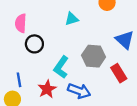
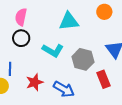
cyan triangle: (72, 19) -> (69, 21), size x1.5
black circle: (34, 44) -> (21, 38), moved
cyan L-shape: (61, 67) -> (53, 50), moved, turned -105

